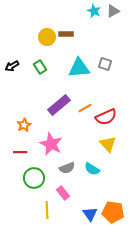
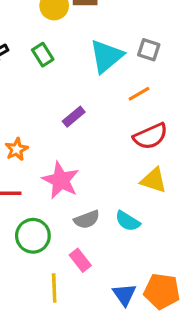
cyan triangle: (79, 68) -> (106, 56), turned -35
purple rectangle: (59, 105) -> (74, 117), size x0.6
orange line: (85, 108) -> (139, 94), moved
yellow triangle: (108, 144) -> (154, 180), turned -30

